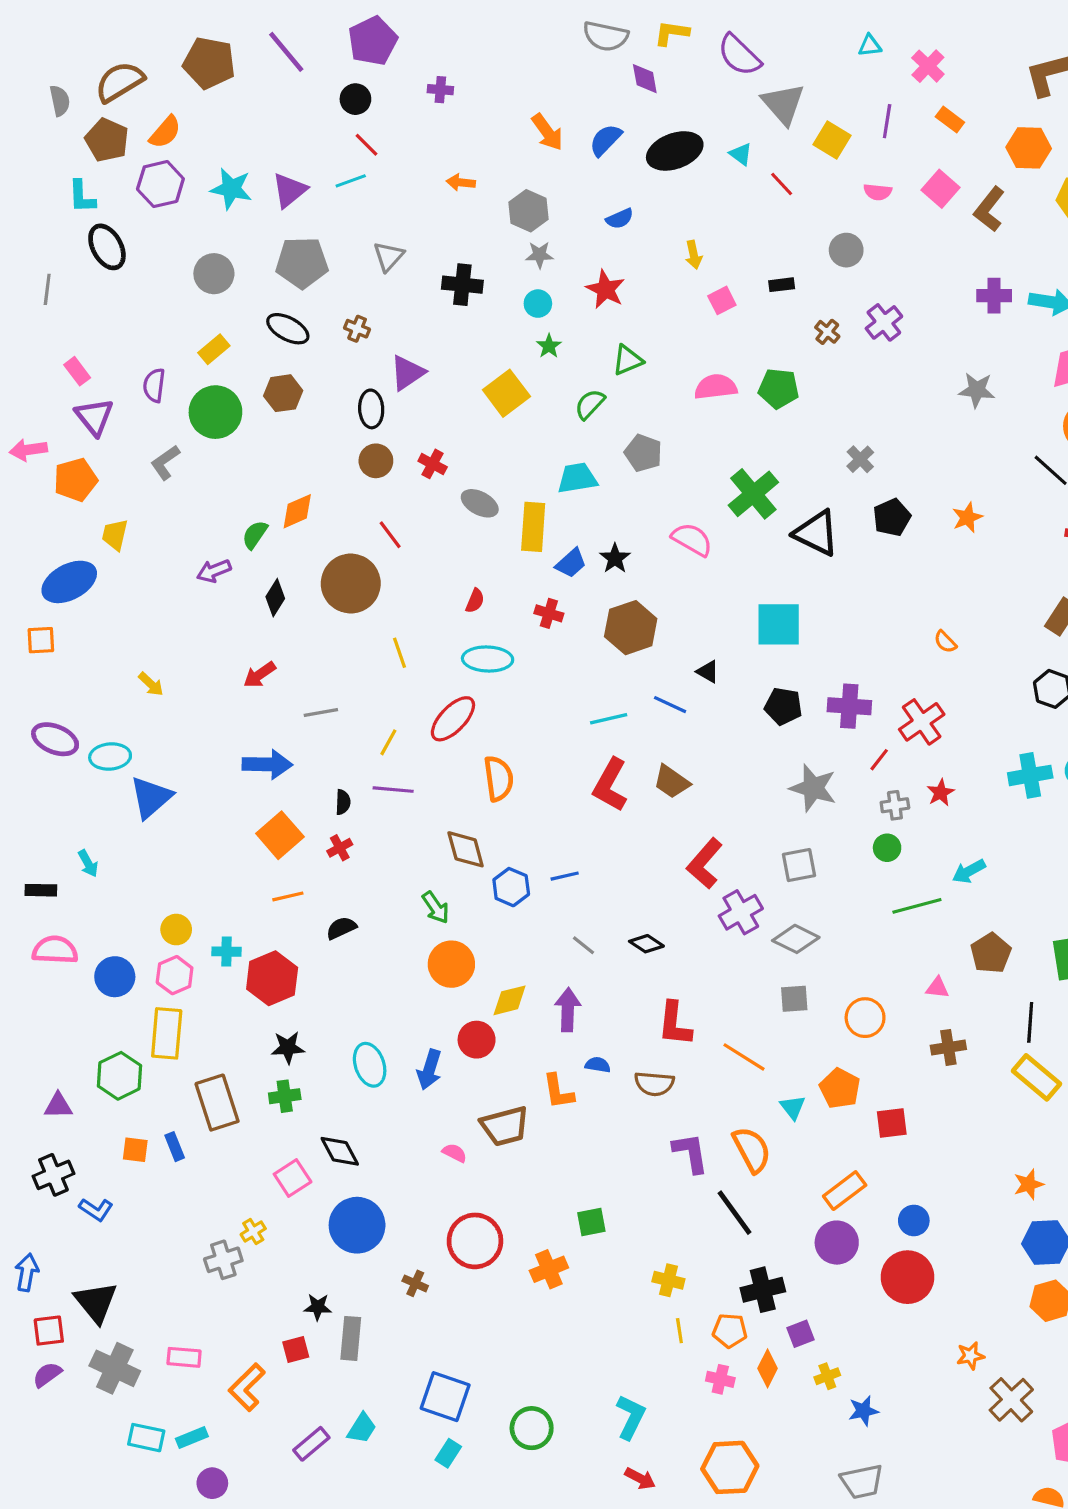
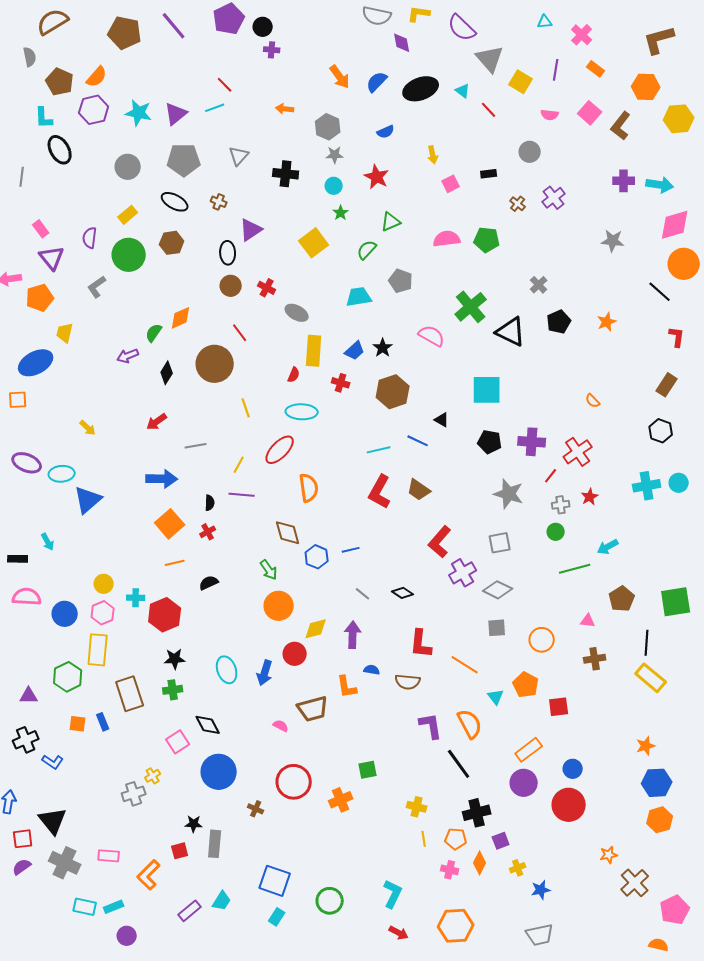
brown semicircle: (120, 82) -> (53, 22), moved
black circle: (355, 99) -> (263, 27), moved
yellow rectangle: (533, 527) -> (314, 351), moved

